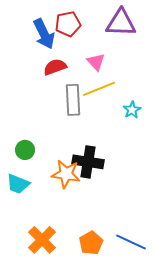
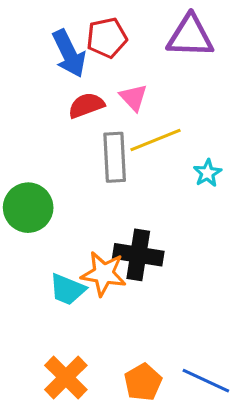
pink triangle: (96, 62) -> (134, 98), moved
green circle: (25, 150) -> (28, 208), moved, size x1.6
cyan trapezoid: (18, 184) -> (67, 289), moved

